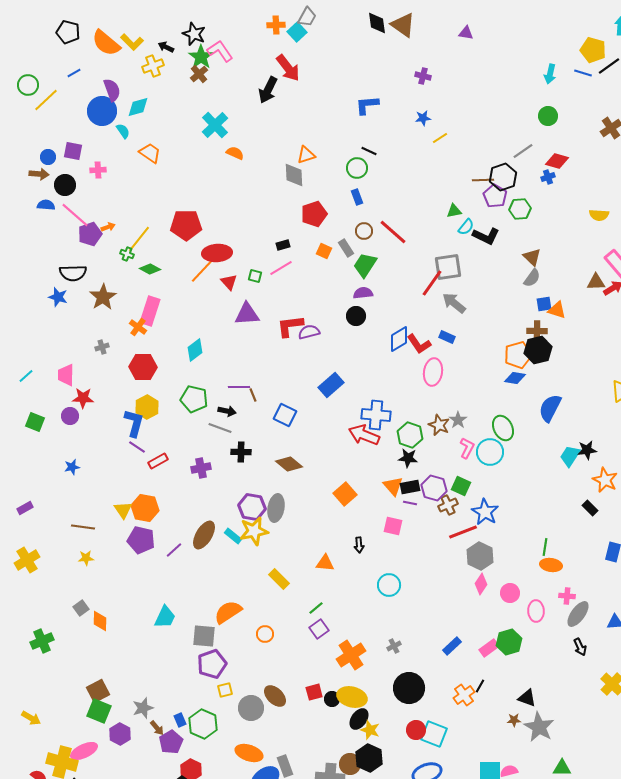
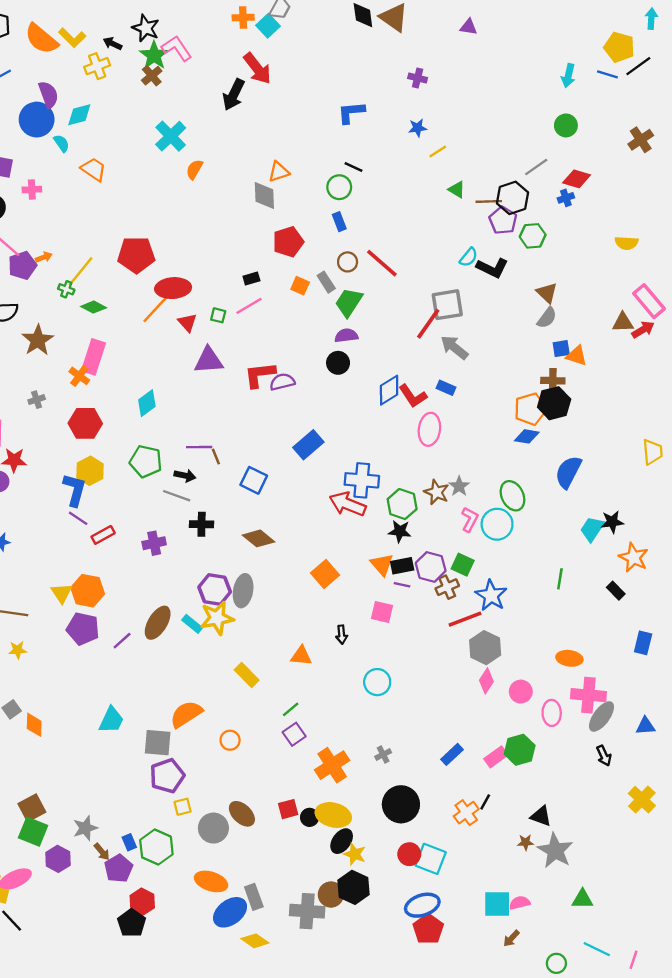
orange semicircle: (235, 153) -> (194, 169), turned -84
green triangle: (454, 211) -> (457, 190), moved, turned 42
green line: (545, 547) -> (560, 579), moved
pink cross: (567, 596) -> (588, 695), size x1.8

